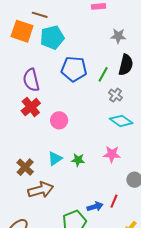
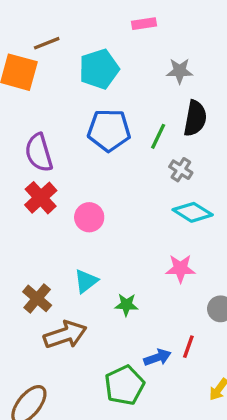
brown line: (40, 15) -> (47, 43), turned -35
cyan pentagon: (52, 37) -> (99, 69), moved
green star: (78, 160) -> (126, 305), moved

